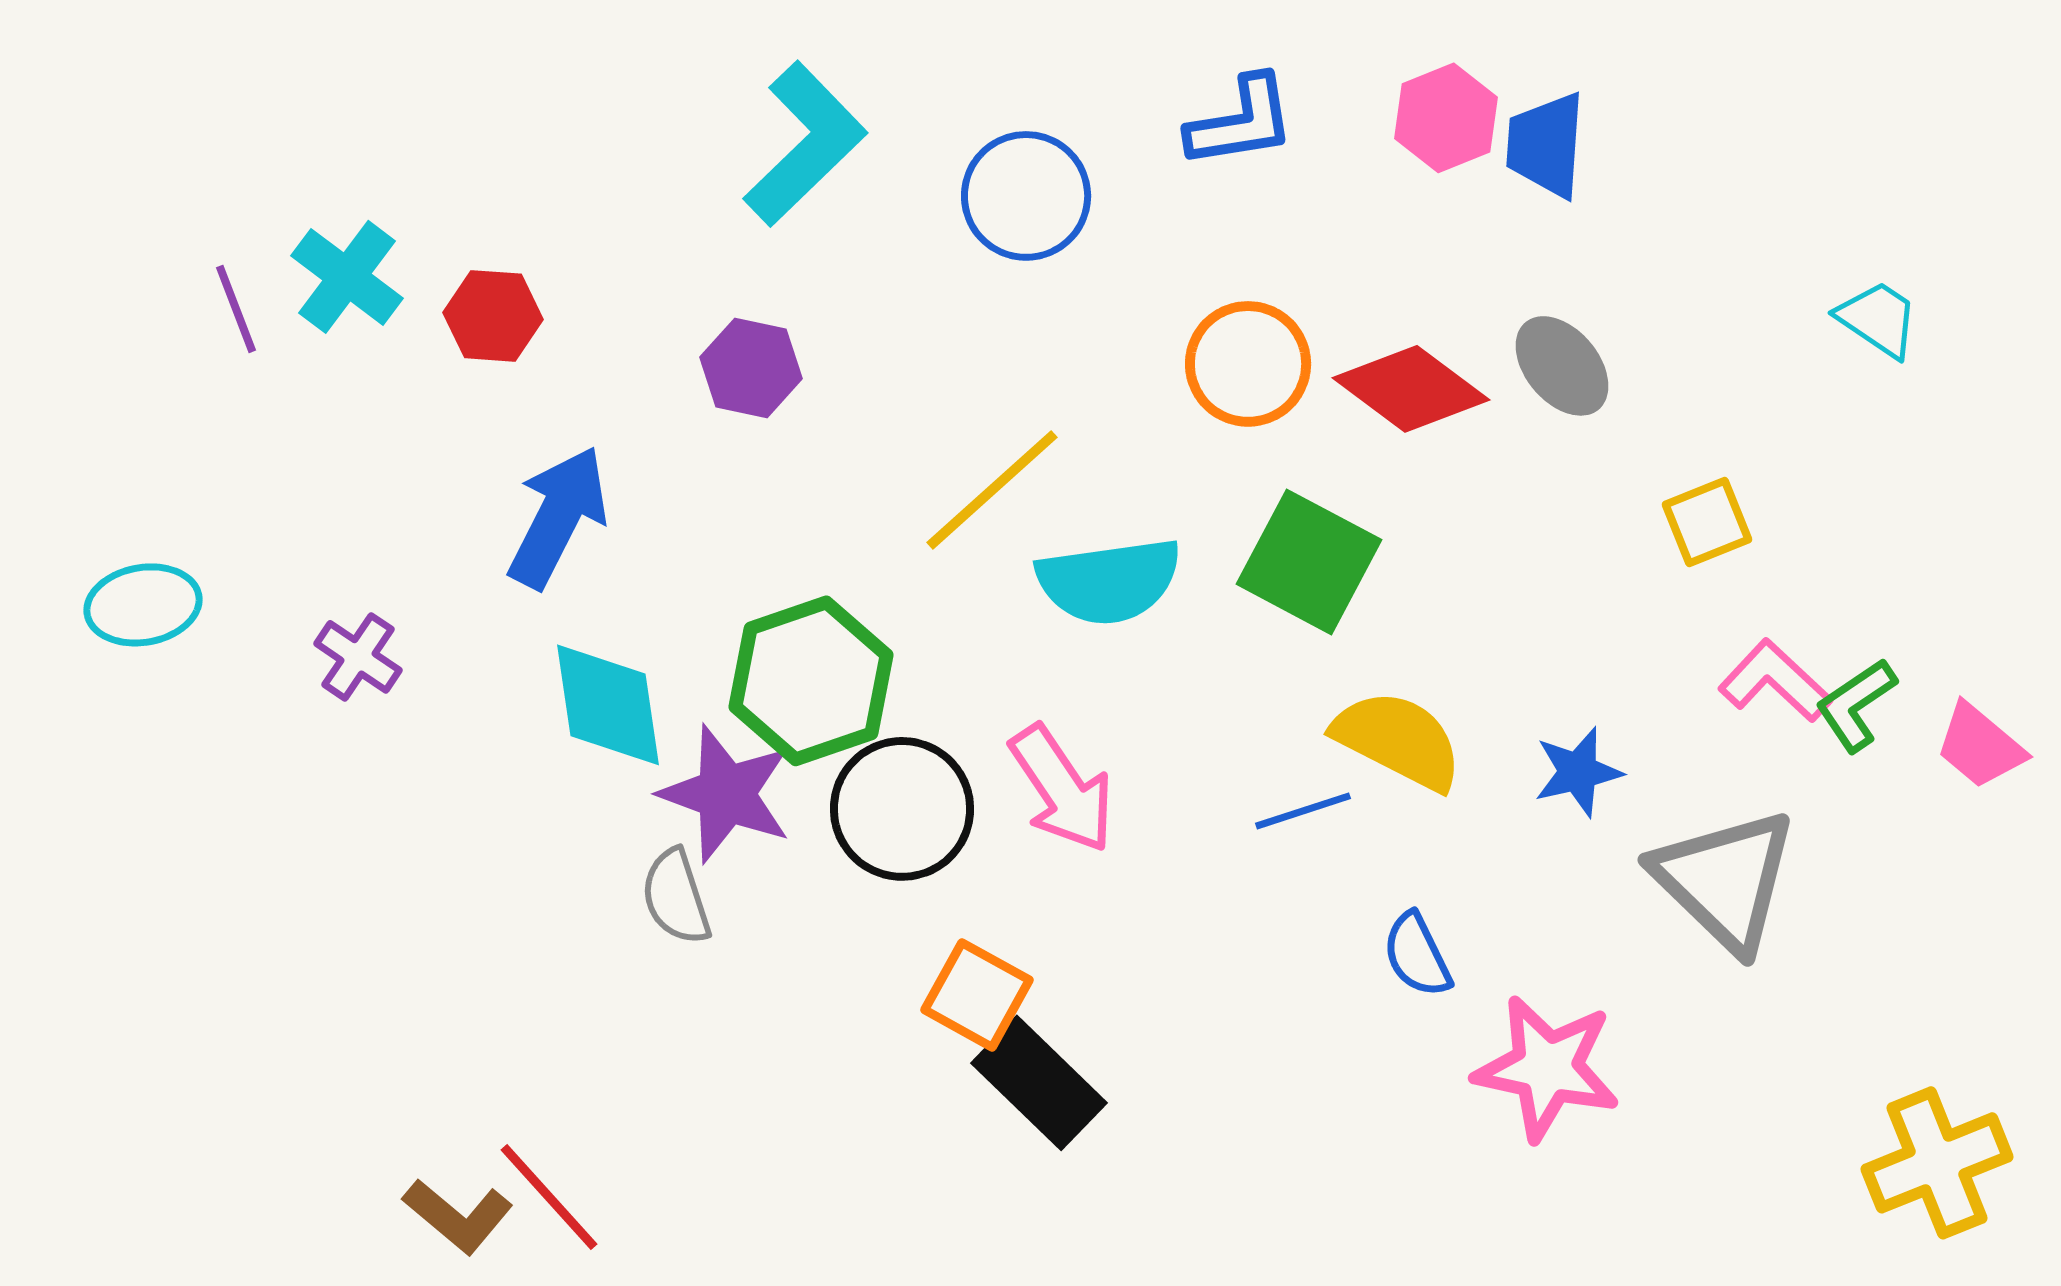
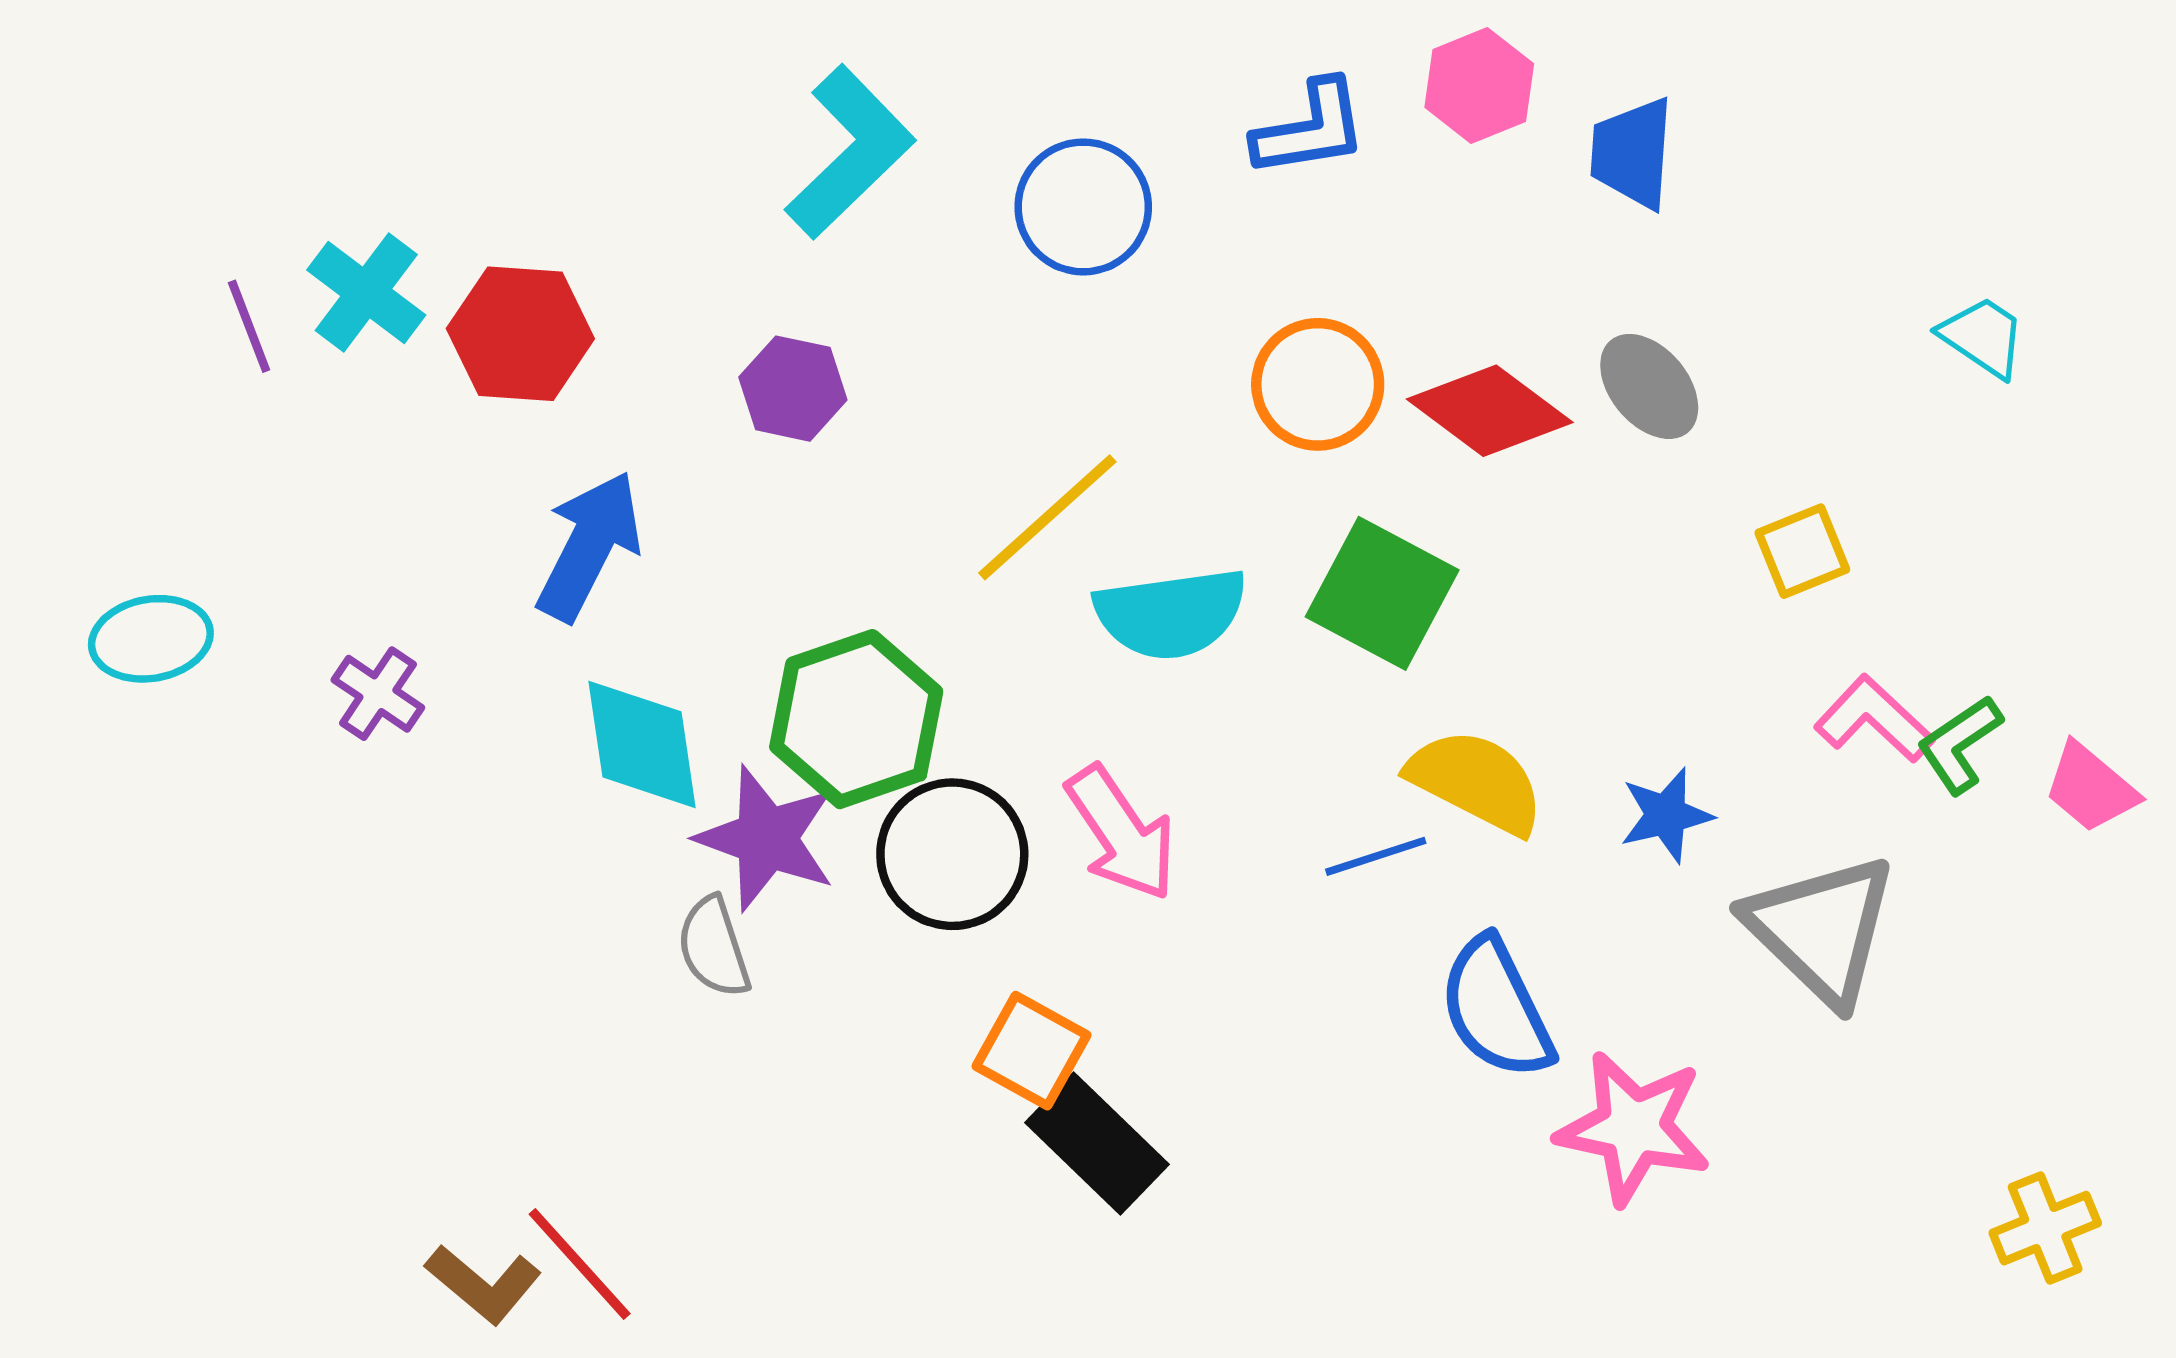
pink hexagon: (1446, 118) -> (1479, 86), moved
red hexagon: (493, 316) -> (520, 334), size x1.4
blue semicircle: (1417, 955) -> (1496, 1008), size x1.6
yellow cross: (1937, 1163) -> (2045, 1228), size x0.7

